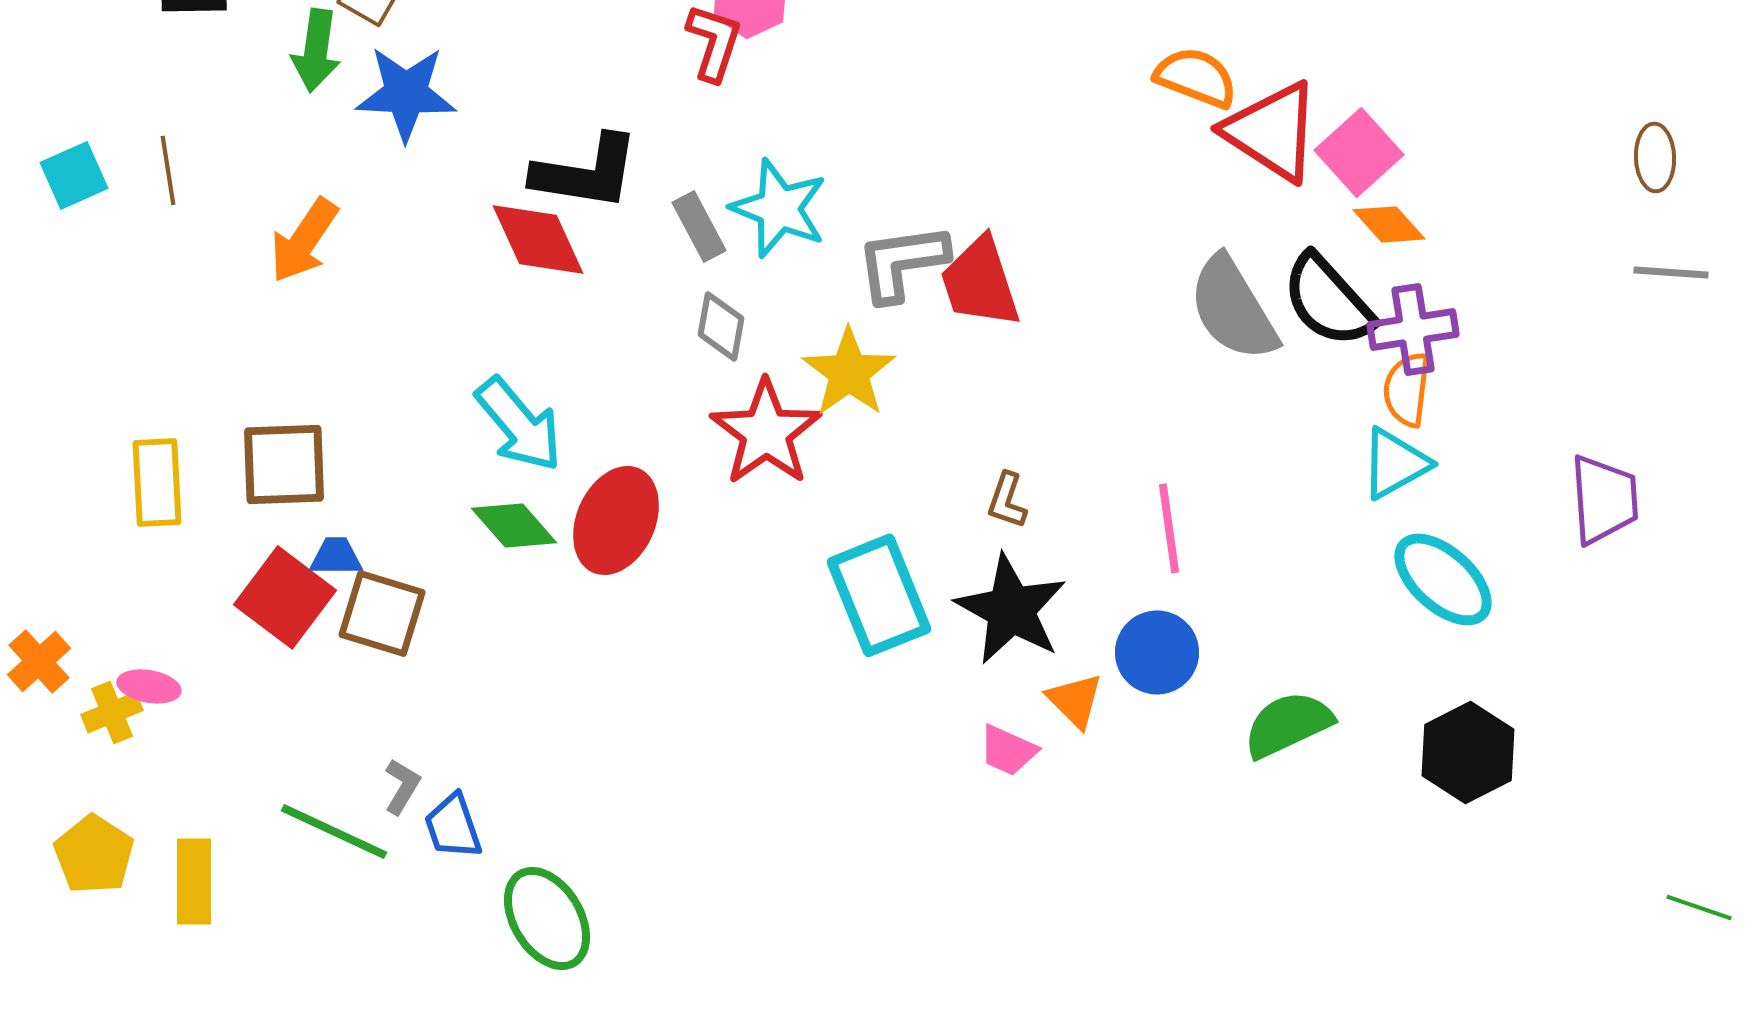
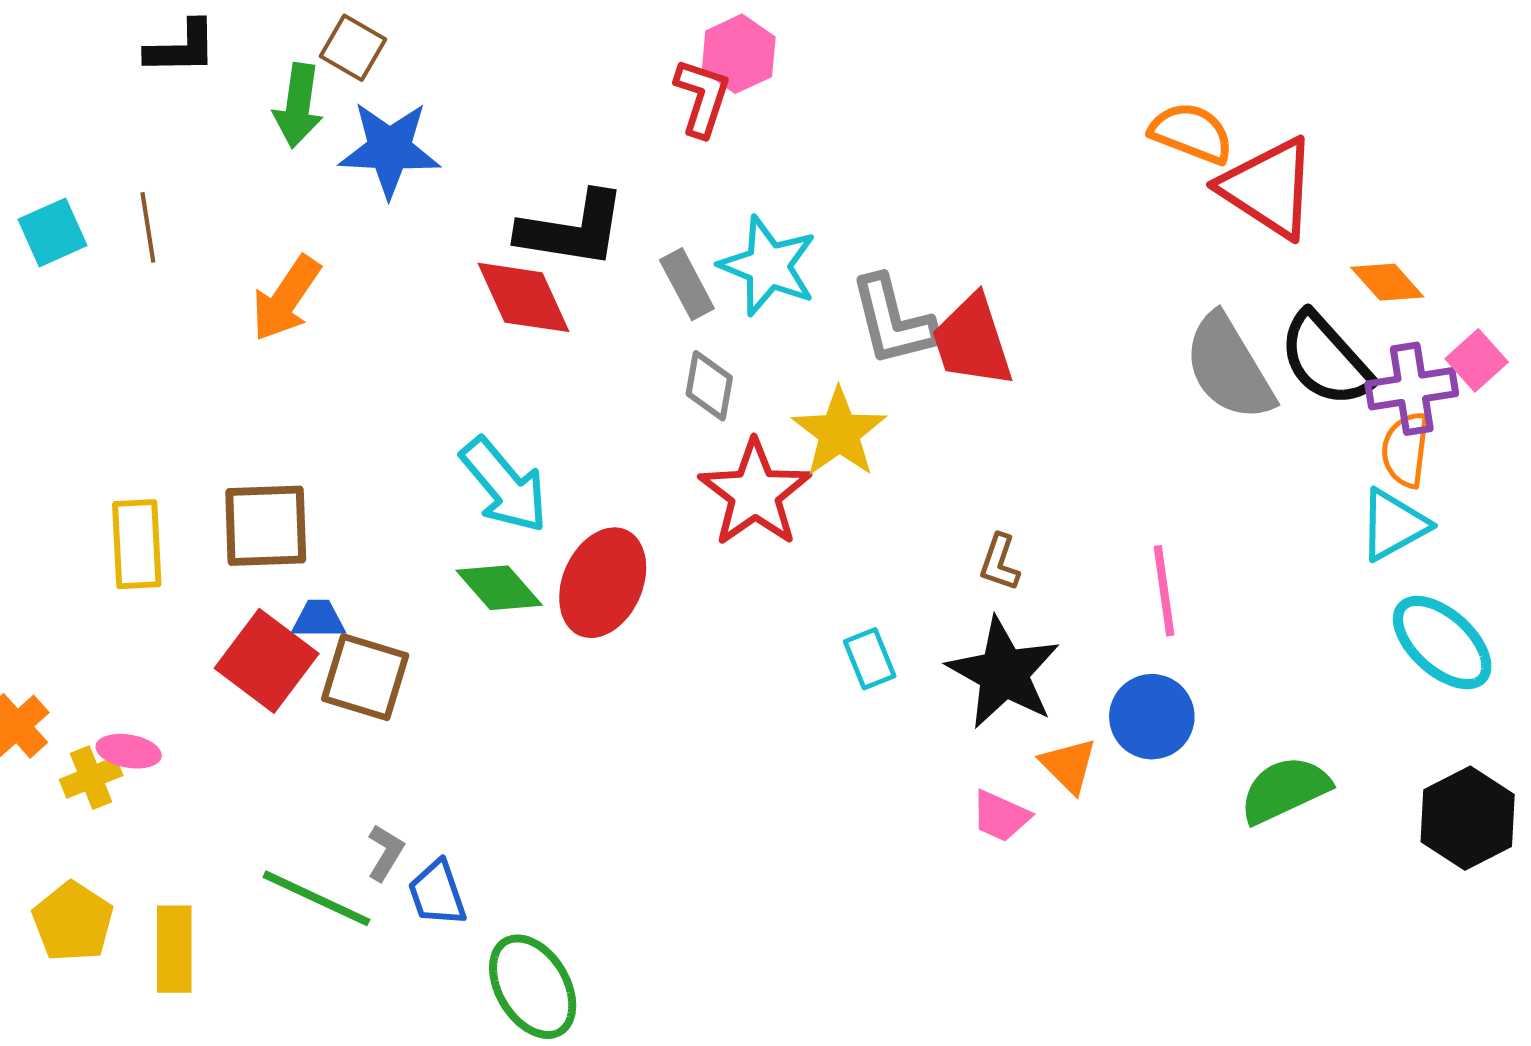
pink square: (1359, 152) -> (1477, 360), moved, size x0.7
gray L-shape: (902, 262) -> (893, 321), turned -96
cyan rectangle: (879, 595) -> (870, 659), size x0.5

